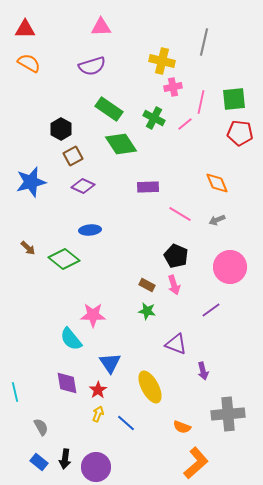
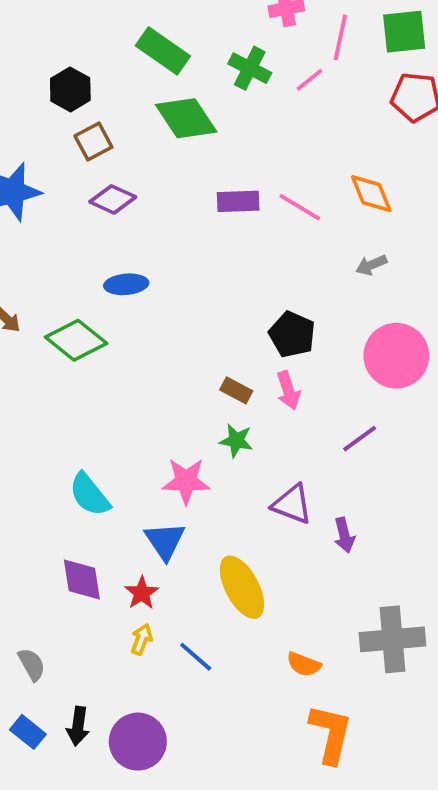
pink line: (180, 214) -> (300, 207), moved
pink star: (93, 315) -> (186, 481), moved
purple arrow: (203, 371) -> (344, 535), moved
orange L-shape: (196, 463) -> (331, 734), turned -36

